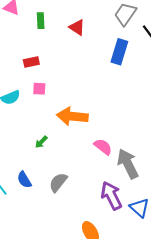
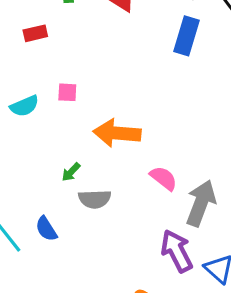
red rectangle: (31, 62) -> (35, 33), moved
gray arrow: (128, 164) -> (201, 203), turned 48
gray semicircle: (58, 182) -> (95, 199), moved, turned -130

